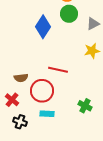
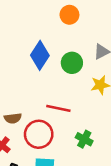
green circle: (69, 14) -> (72, 63), moved
green cross: (85, 106) -> (84, 139), moved

